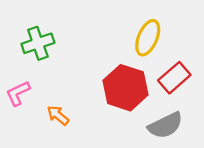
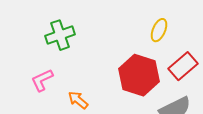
yellow ellipse: (148, 38) -> (159, 30), size x0.7

